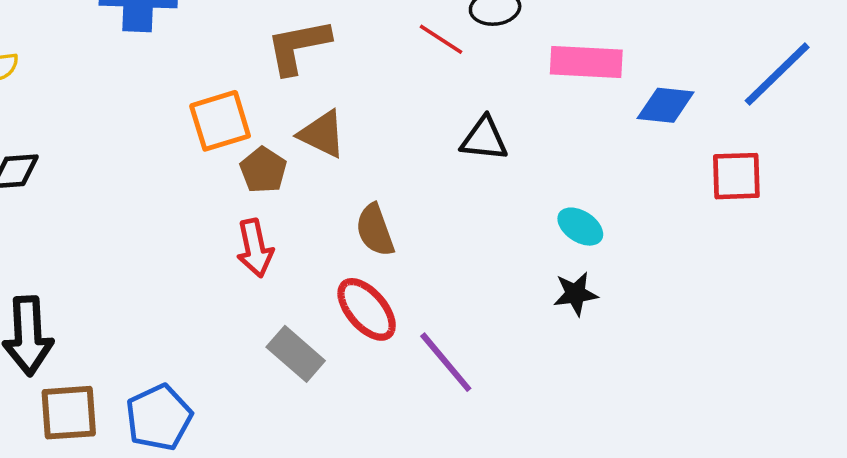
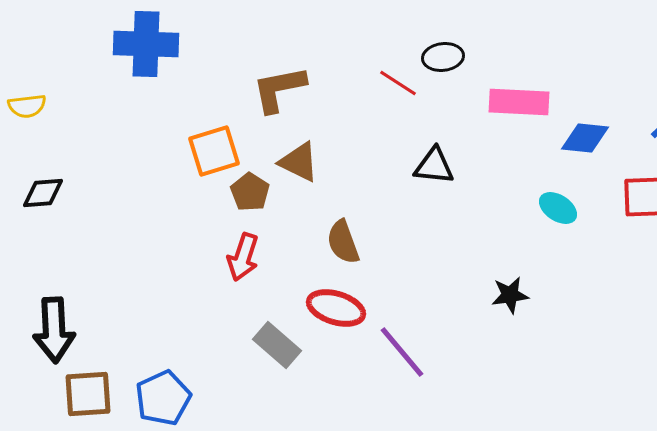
cyan ellipse: (580, 227) -> (558, 208), moved
red arrow: (255, 248) -> (243, 257), turned 30
red ellipse: (367, 309) -> (336, 308), turned -32

